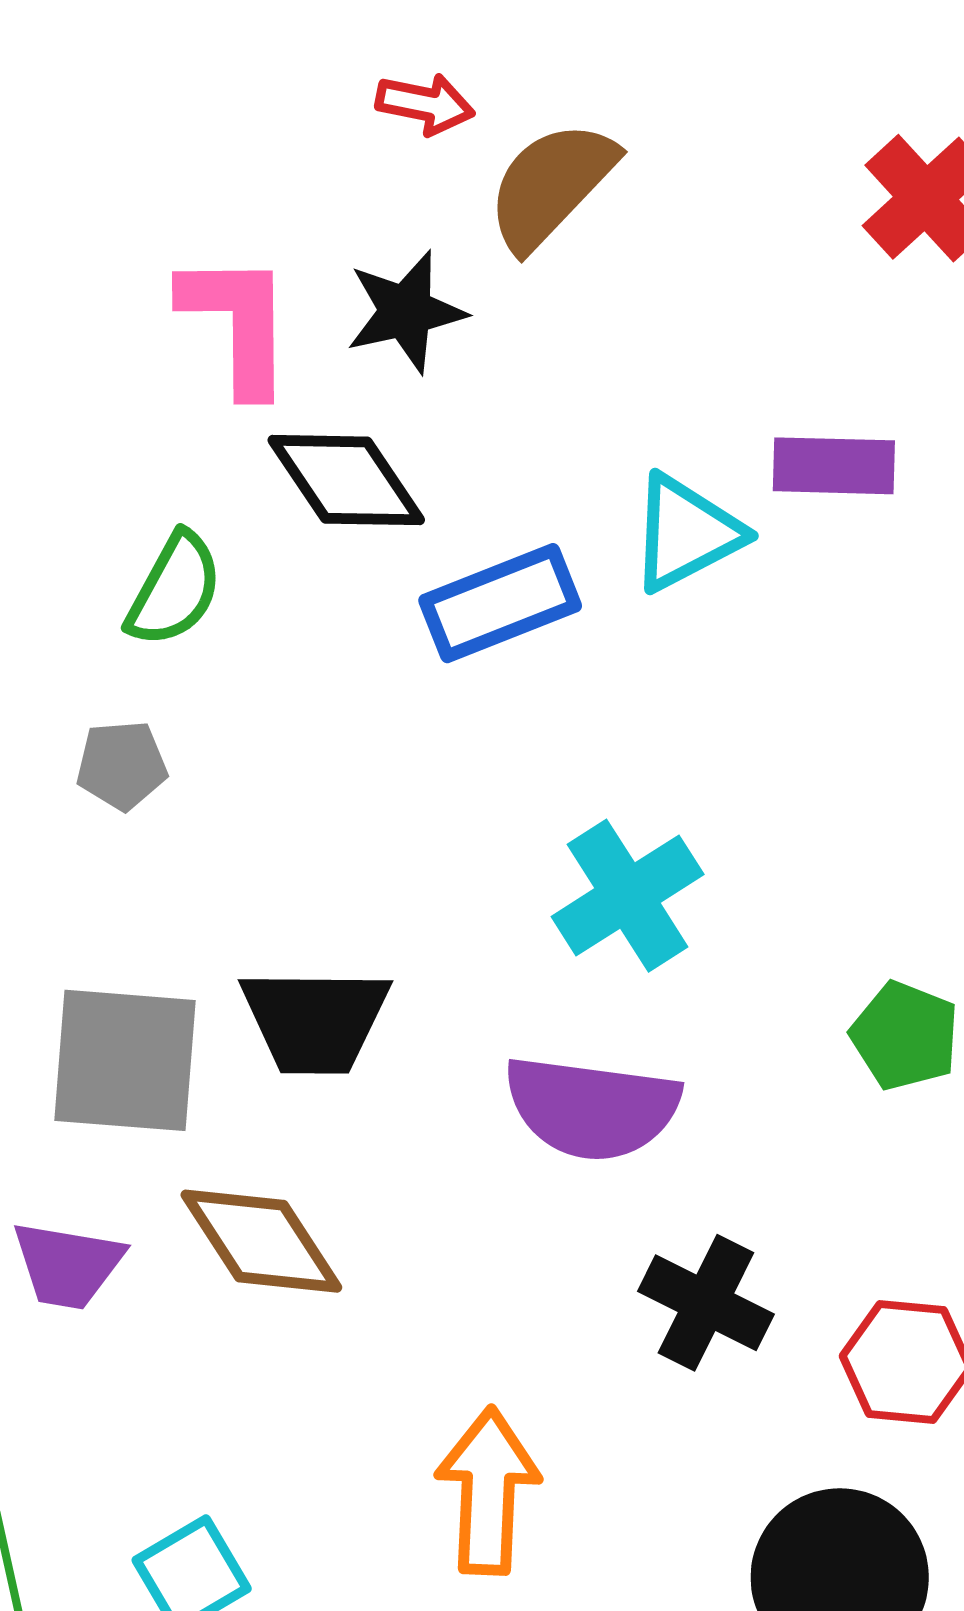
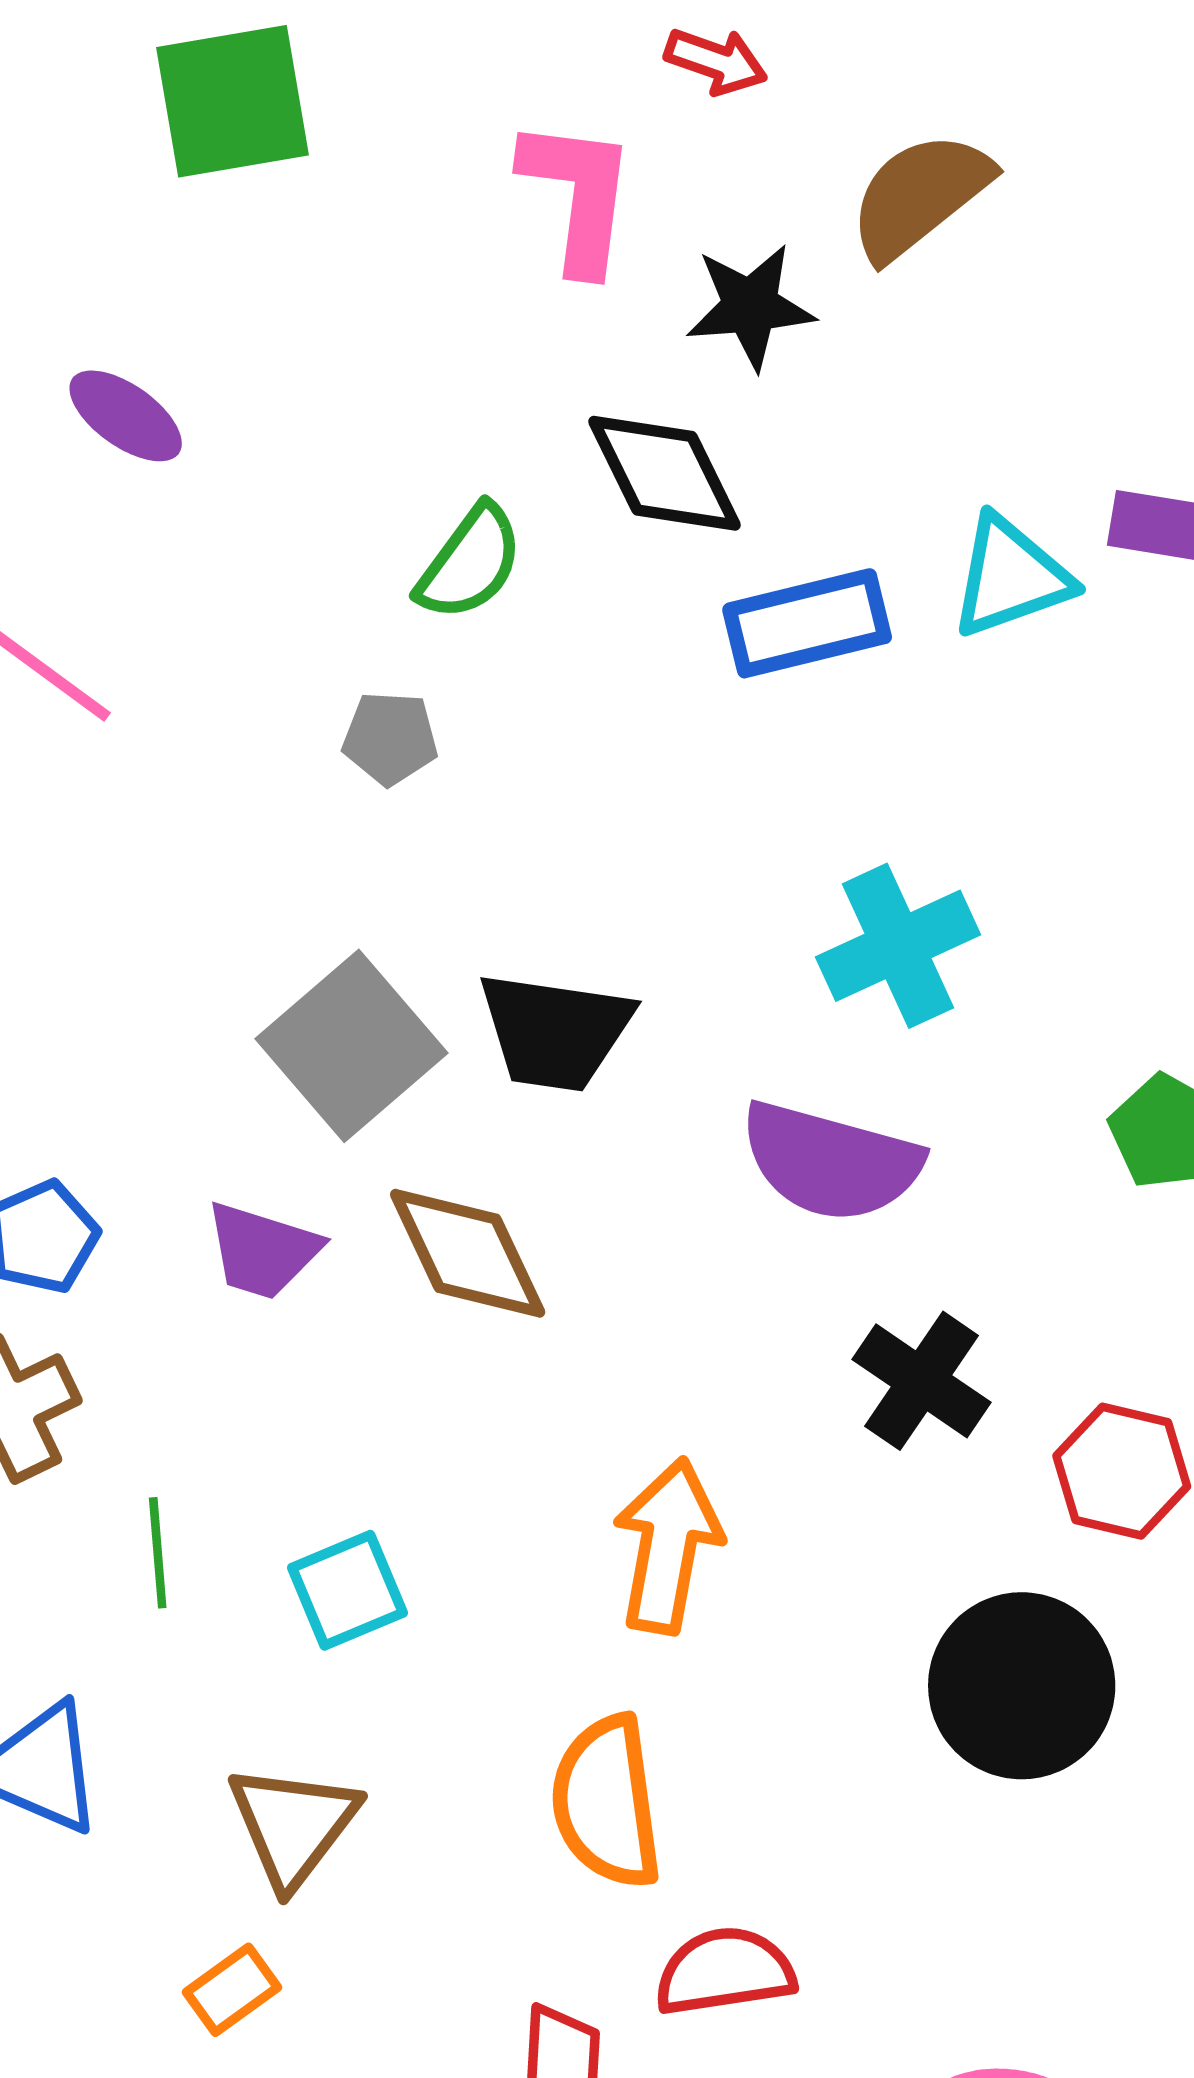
red arrow: (425, 104) -> (716, 61), moved
pink L-shape: (237, 323) -> (578, 195), moved
gray square: (125, 1060) -> (351, 1046), turned 37

